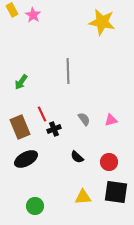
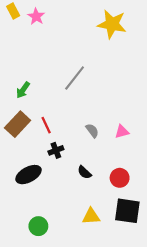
gray line: (68, 71) -> (75, 78), turned 40
brown rectangle: (20, 127) -> (18, 124), moved, turned 65
black cross: (54, 129) -> (56, 150), moved

